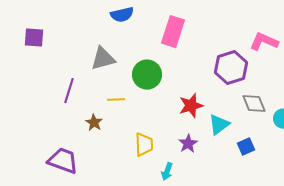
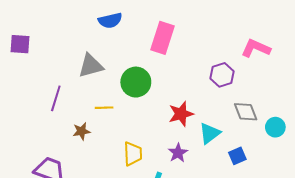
purple hexagon: (231, 68) -> (222, 75), size x0.7
brown star: (94, 123) -> (81, 131), turned 30

